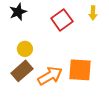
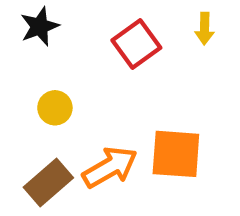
brown rectangle: (22, 71) -> (48, 183), moved

